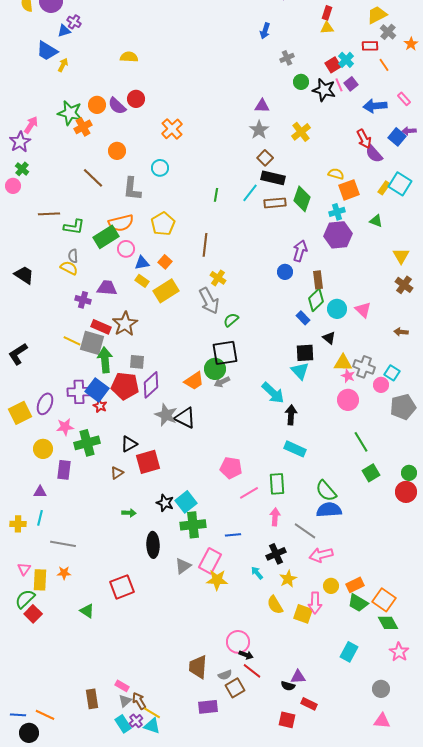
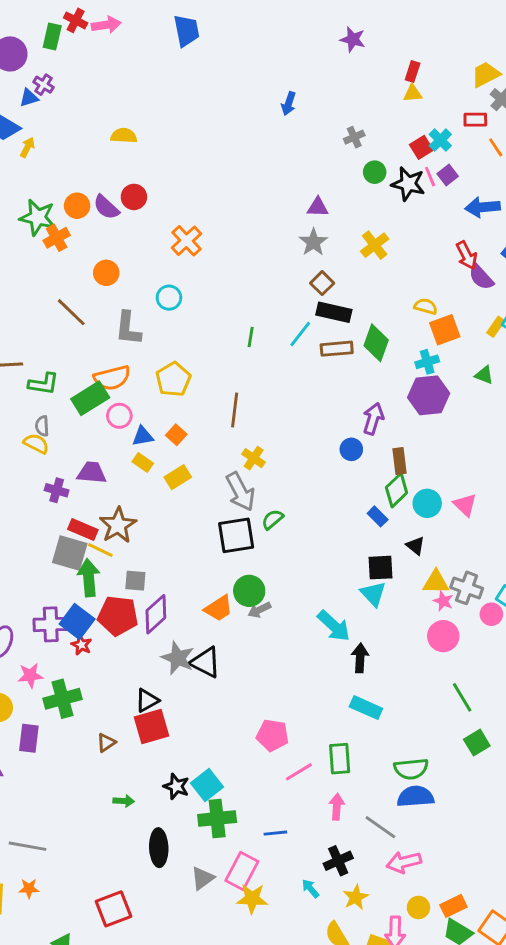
blue arrow: (265, 31) -> (289, 104), moved
yellow rectangle: (166, 291) -> (178, 477), size x0.7
yellow line: (72, 341) -> (100, 550), moved
black square: (225, 353) -> (236, 535), moved
black triangle: (129, 444) -> (147, 700), moved
green semicircle: (326, 491) -> (411, 769), turned -55

